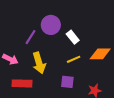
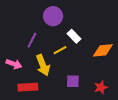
purple circle: (51, 25) -> (53, 16), moved
yellow line: (74, 59) -> (60, 50), moved

